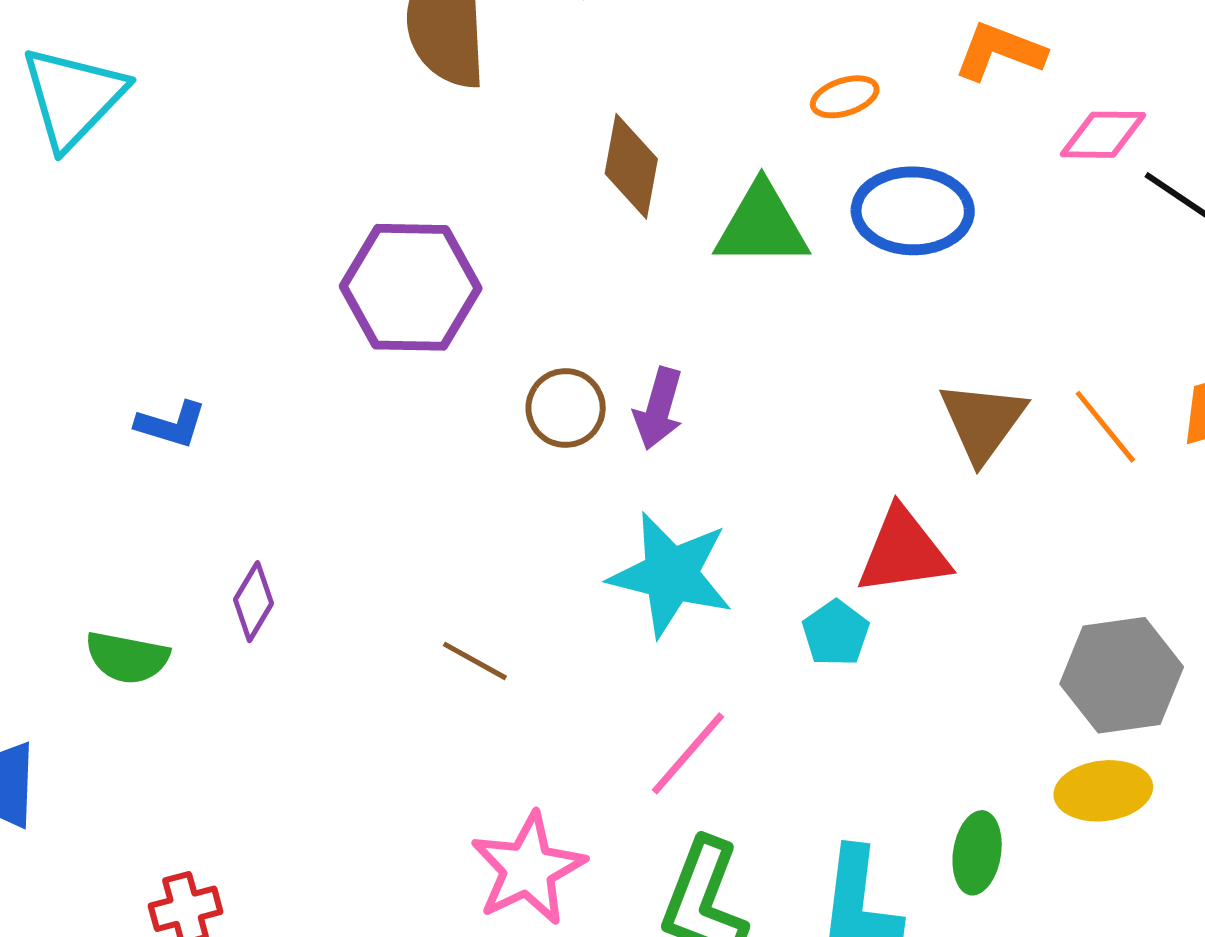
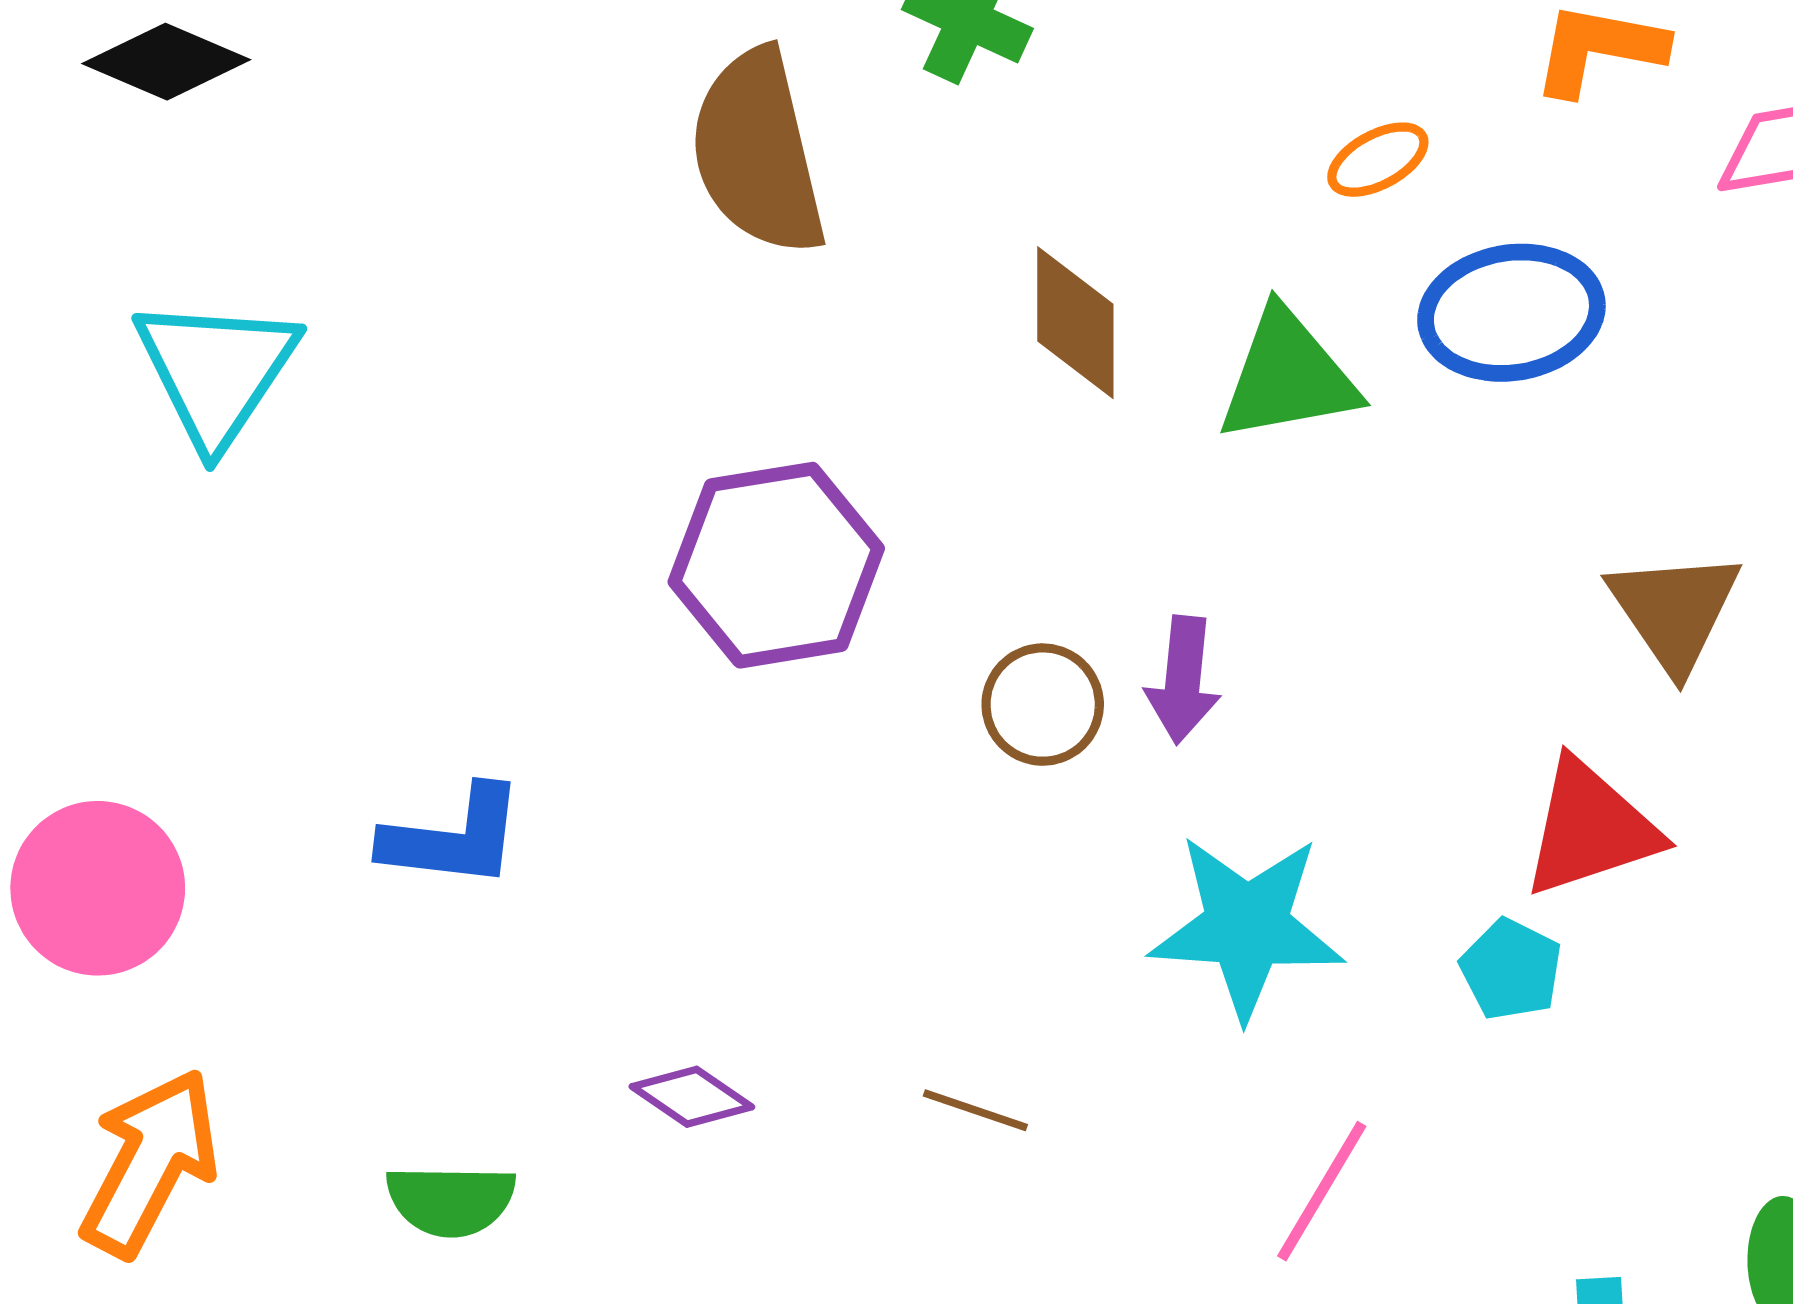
blue L-shape: (171, 424) -> (453, 837), size x1.4
purple diamond: (253, 602) -> (692, 1097), moved, turned -76

